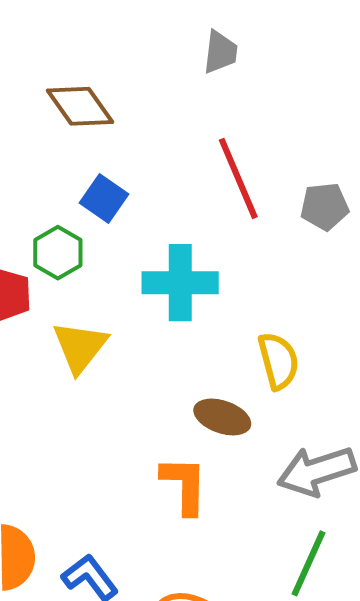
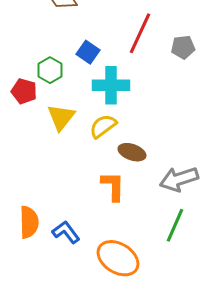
red line: (238, 178) -> (140, 33), turned 48
blue square: (104, 198) -> (88, 52), moved
yellow semicircle: (278, 361) -> (103, 126), moved, turned -112

